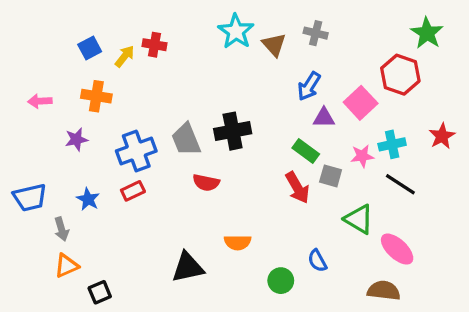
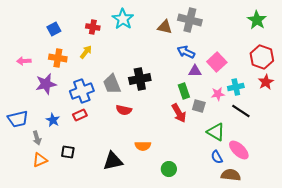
cyan star: (236, 31) -> (123, 19), moved
gray cross: (316, 33) -> (190, 20), size x1.6
brown triangle: (274, 45) -> (165, 27), turned -35
yellow arrow: (125, 56) -> (86, 52), moved
red hexagon: (400, 75) -> (262, 57), moved
blue arrow: (309, 86) -> (186, 52), turned 84
purple star: (76, 139) -> (46, 84), size x1.5
green rectangle: (306, 151) -> (184, 91), turned 35
blue semicircle: (317, 261) -> (217, 157), moved
black square: (100, 292) -> (68, 152), moved, turned 32

